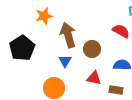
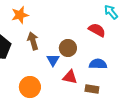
brown arrow: (68, 35) -> (33, 41), moved, size x0.7
blue triangle: (65, 61) -> (53, 60), moved

